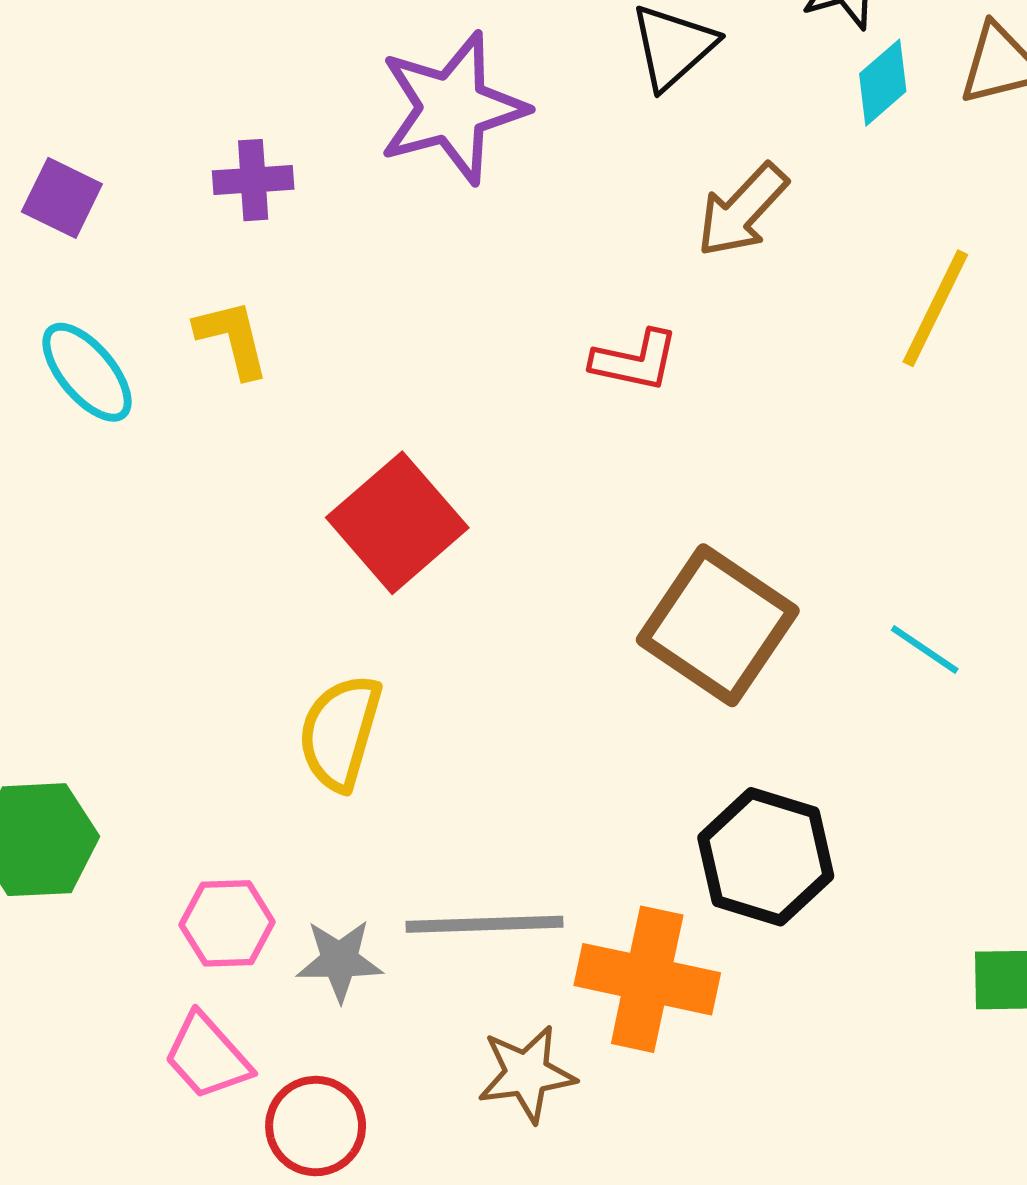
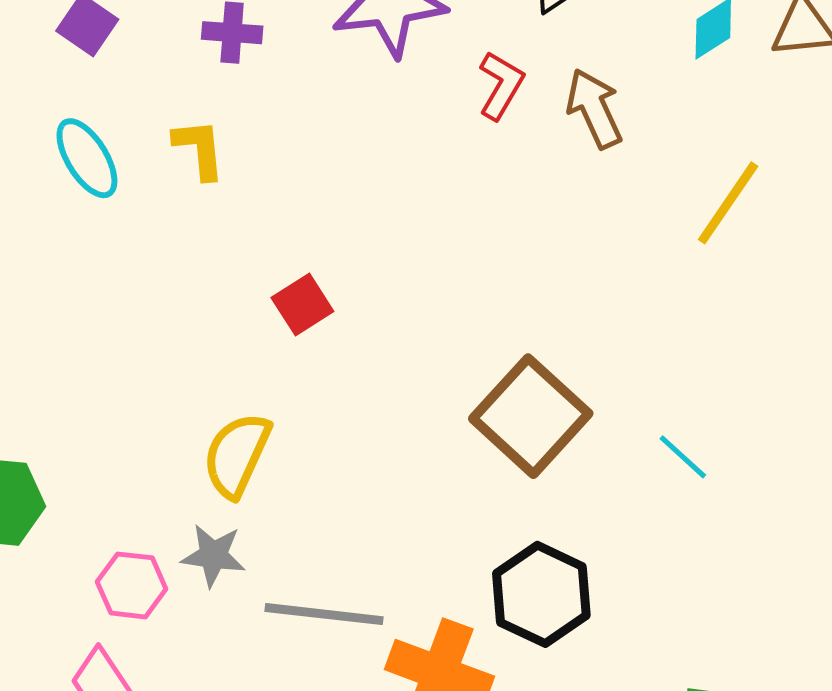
brown arrow: (742, 210) -> (594, 109), turned 104
red L-shape: (635, 361) -> (501, 85), moved, turned -80
red square: (397, 523) -> (302, 304), size x0.6
gray star: (340, 960) -> (213, 555), moved

